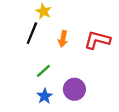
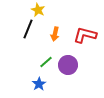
green line: (43, 71) -> (46, 62), moved
purple circle: (74, 89) -> (68, 65), moved

